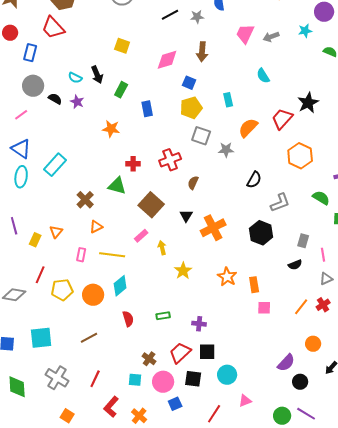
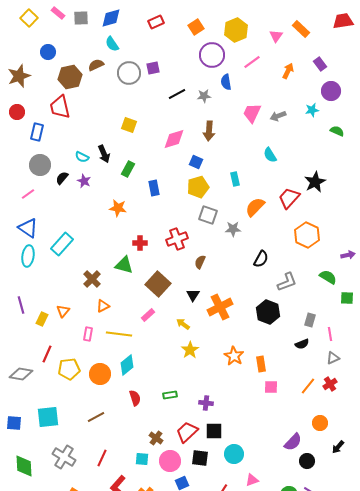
red trapezoid: (53, 28) -> (60, 107), turned 30
black semicircle: (55, 99) -> (62, 178), turned -80
yellow arrow: (162, 248) -> (183, 324), moved, turned -40

